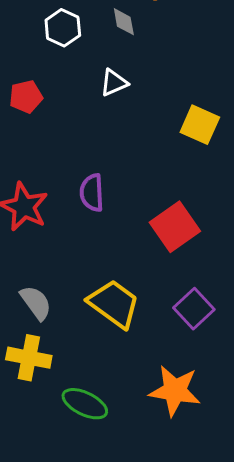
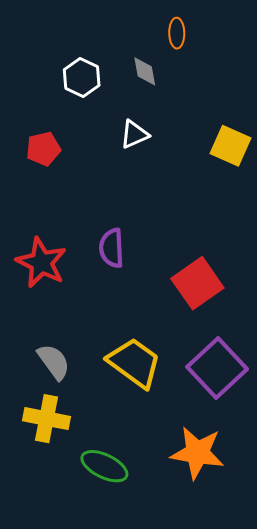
yellow square: (200, 125) -> (230, 146), moved
purple square: (194, 309) -> (217, 368), size x1.4

